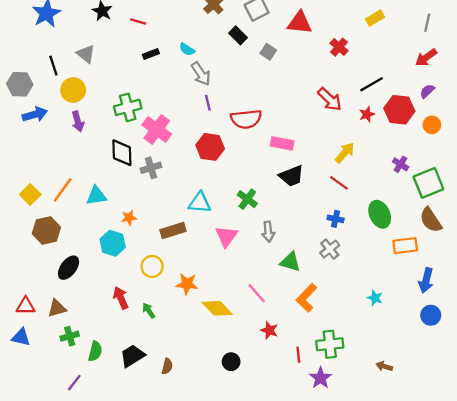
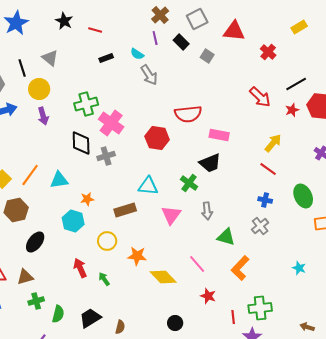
purple line: (208, 103) -> (155, 38), moved
black trapezoid: (291, 176) -> (210, 163), moved

